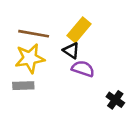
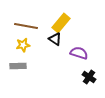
yellow star: (30, 58) -> (23, 45), size x0.6
purple semicircle: (83, 69) -> (79, 53), moved

